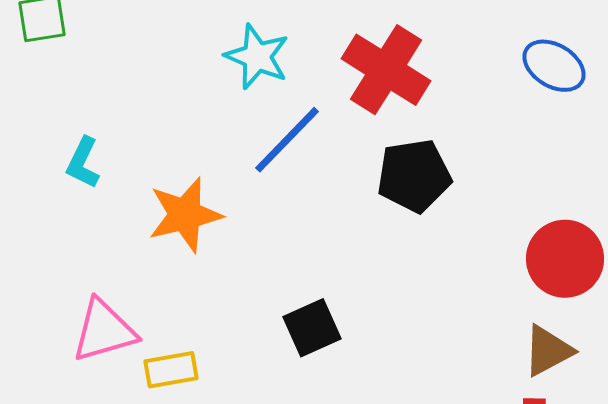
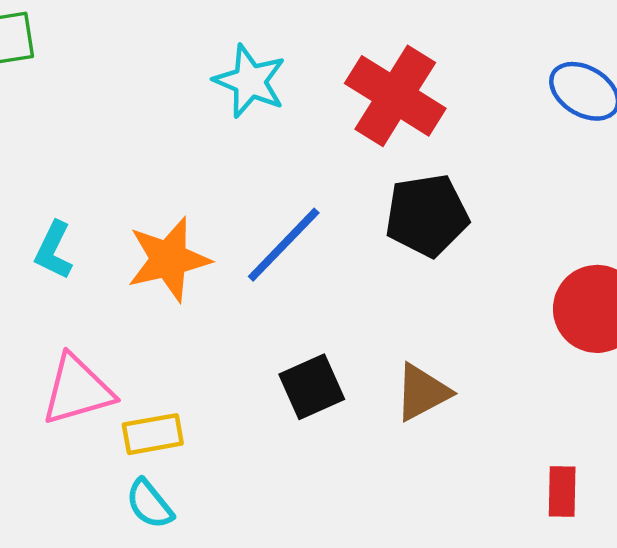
blue line: (287, 140) -> (284, 245), moved
cyan L-shape: (83, 163) -> (54, 250), moved
brown triangle: (548, 351) -> (422, 392), moved

